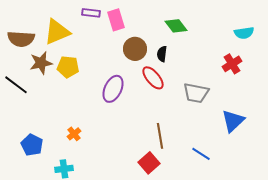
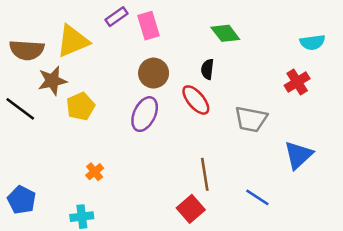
purple rectangle: (91, 13) -> (116, 17), turned -42
brown circle: (135, 49) -> (154, 73), moved
yellow pentagon: (68, 67) -> (81, 106), moved, turned -30
blue pentagon: (32, 145) -> (22, 200), moved

